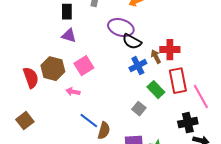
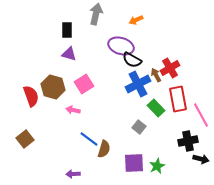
red cross: (170, 50) -> (170, 68), turned -30
blue cross: (138, 66) -> (138, 84), size x1.4

